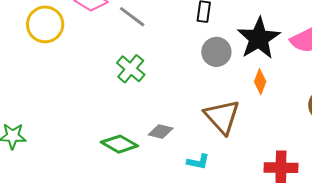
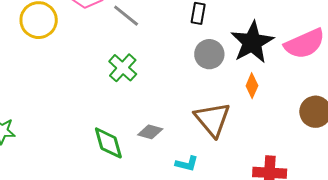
green diamond: (119, 144) -> (108, 143), turned 42

